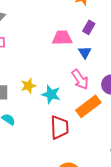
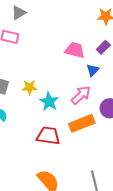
pink arrow: (80, 79) -> (81, 95), turned -115
red trapezoid: (59, 127) -> (48, 136), turned -95

